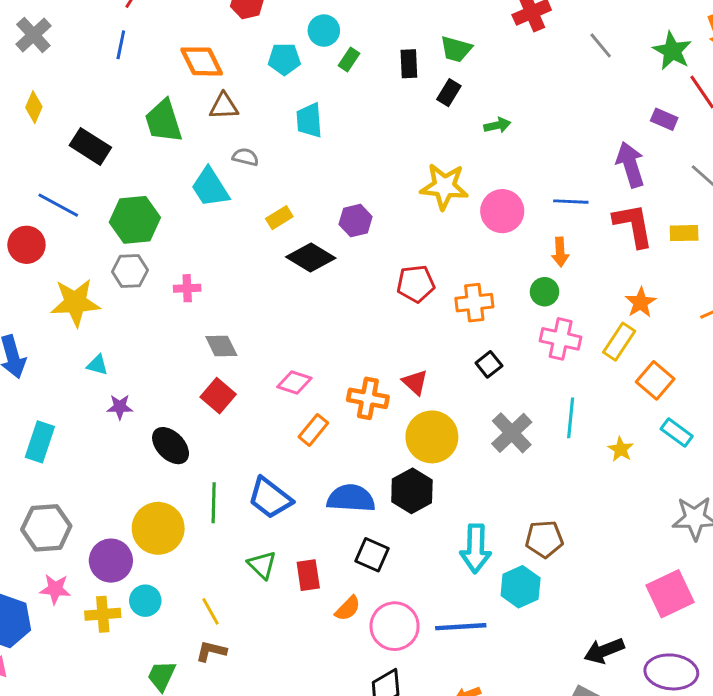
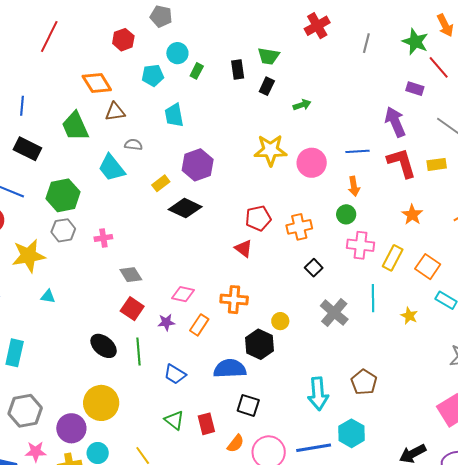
blue line: (121, 45) -> (22, 106), moved
gray line: (601, 45) -> (366, 43), turned 60
purple hexagon: (356, 221) -> (198, 165), moved, size x1.4
yellow rectangle: (619, 342) -> (393, 258), moved
red triangle: (415, 382) -> (244, 248), moved
purple star: (120, 407) -> (166, 322), moved
yellow circle: (432, 437) -> (280, 321), size x0.5
black hexagon: (412, 491) -> (260, 344), moved
blue trapezoid: (270, 498) -> (175, 374), size x0.7
green line: (214, 503) -> (139, 352), moved
brown pentagon: (544, 539) -> (364, 382), turned -30
cyan hexagon: (521, 587) -> (351, 433), moved

